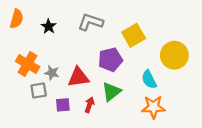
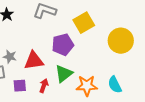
cyan semicircle: (149, 79) -> (115, 85), moved
orange star: (153, 107) -> (87, 86), moved

